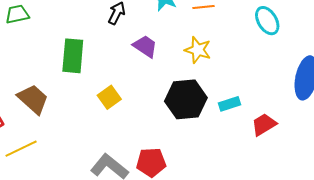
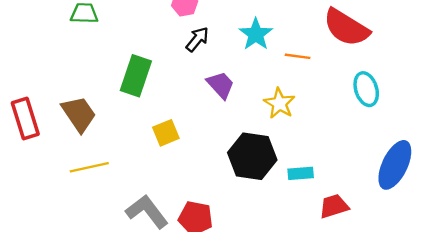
yellow line: (21, 149) -> (89, 167), moved

